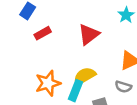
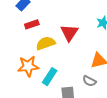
red triangle: (89, 34) -> (69, 33), turned -30
yellow semicircle: (84, 76) -> (46, 43), moved

